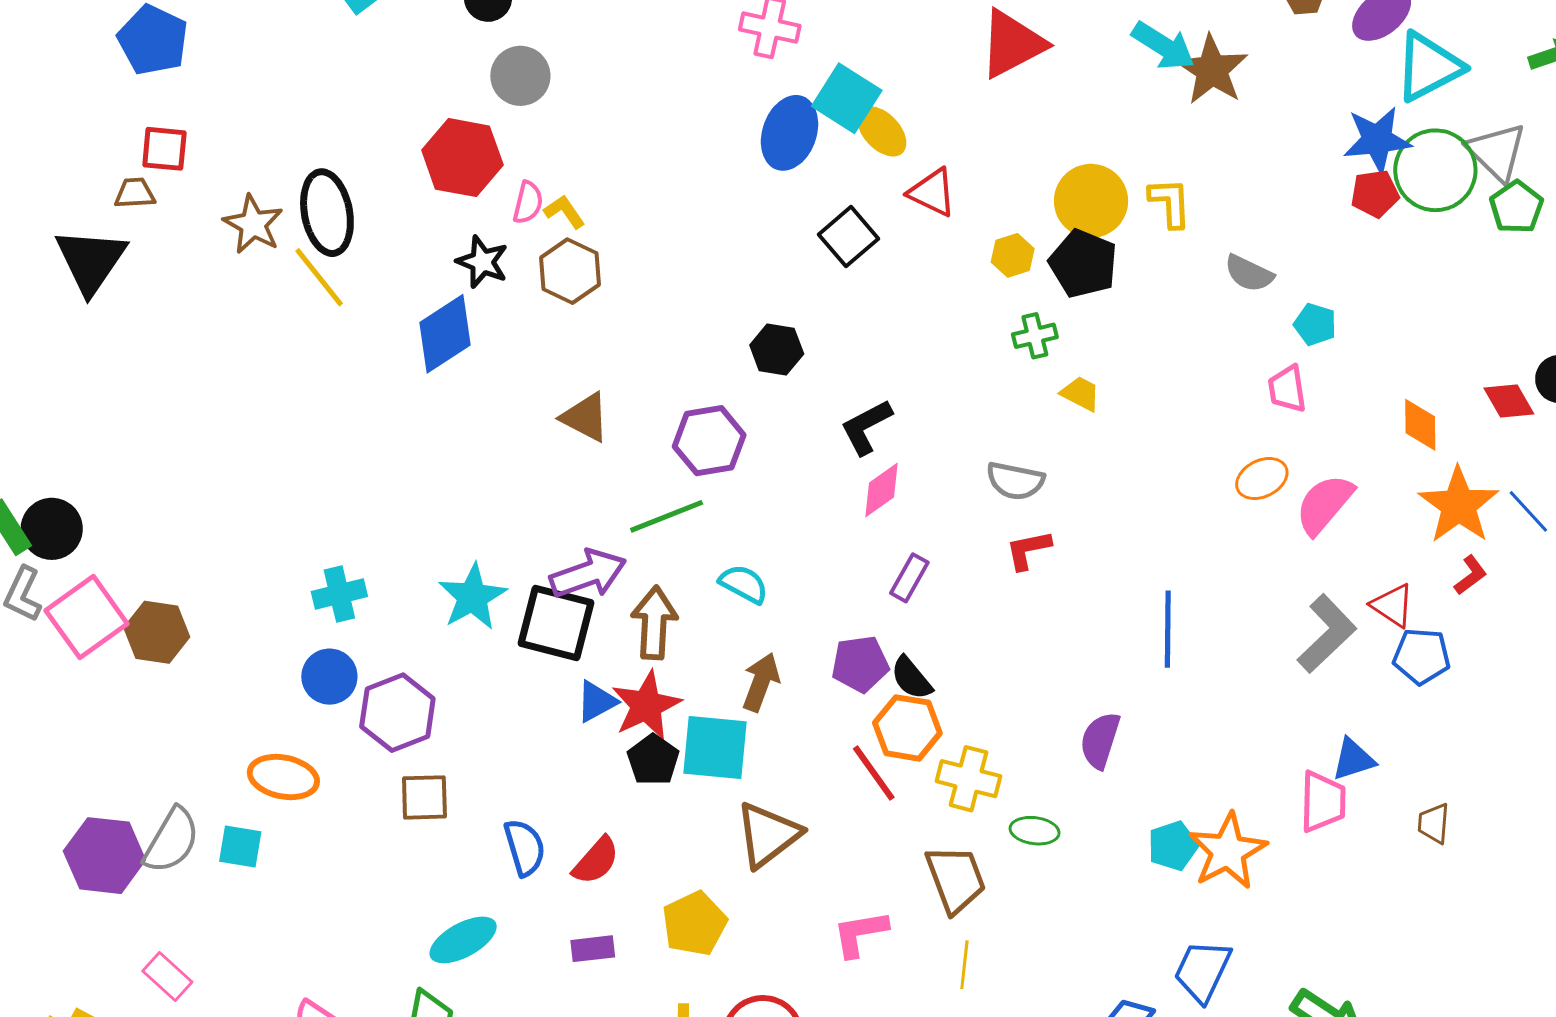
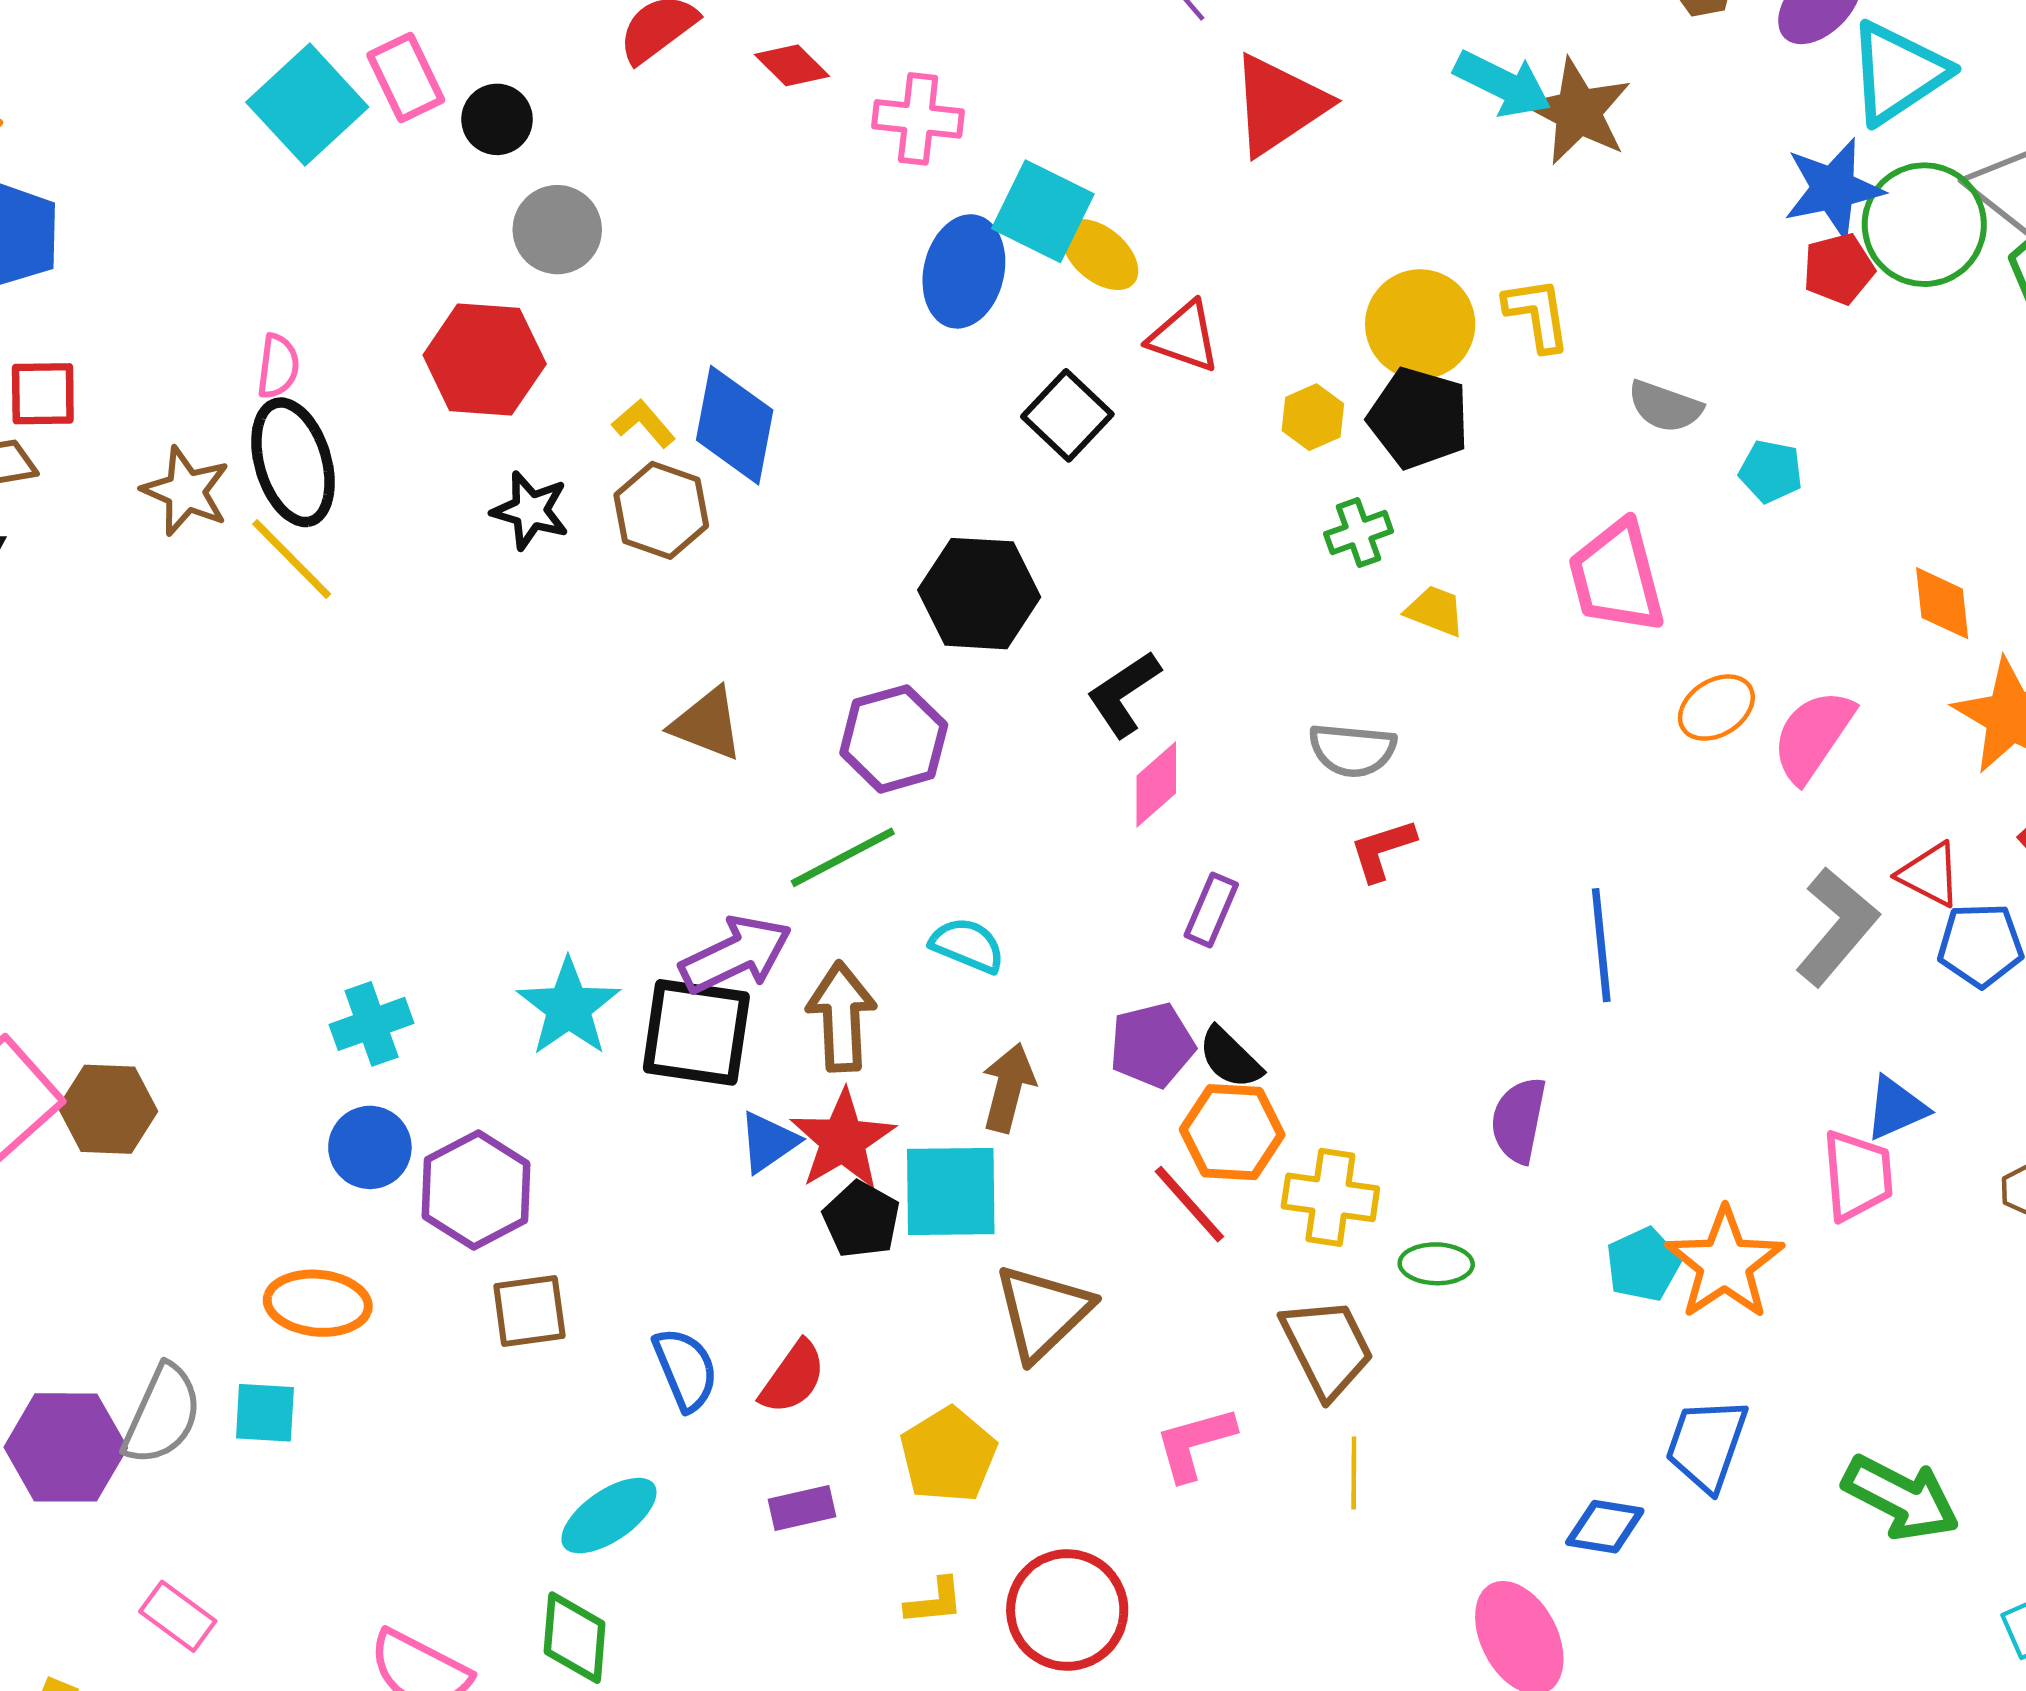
pink semicircle: (528, 202) -> (278, 366), moved
blue diamond: (445, 334) -> (735, 425), moved, turned -40
black hexagon: (777, 350) -> (979, 594), size x1.5
pink trapezoid: (1287, 389) -> (1617, 577), moved, size x1.6

